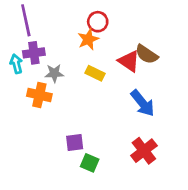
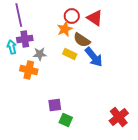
brown semicircle: (147, 54) -> (82, 40), moved
red triangle: (129, 61) -> (95, 18), moved
blue arrow: (143, 103) -> (94, 57), moved
red cross: (144, 151) -> (119, 117), moved

